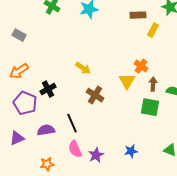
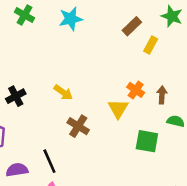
brown rectangle: (138, 15) -> (132, 26), turned -42
brown arrow: (153, 84) -> (162, 95), moved
black cross: (48, 89) -> (16, 96), moved

